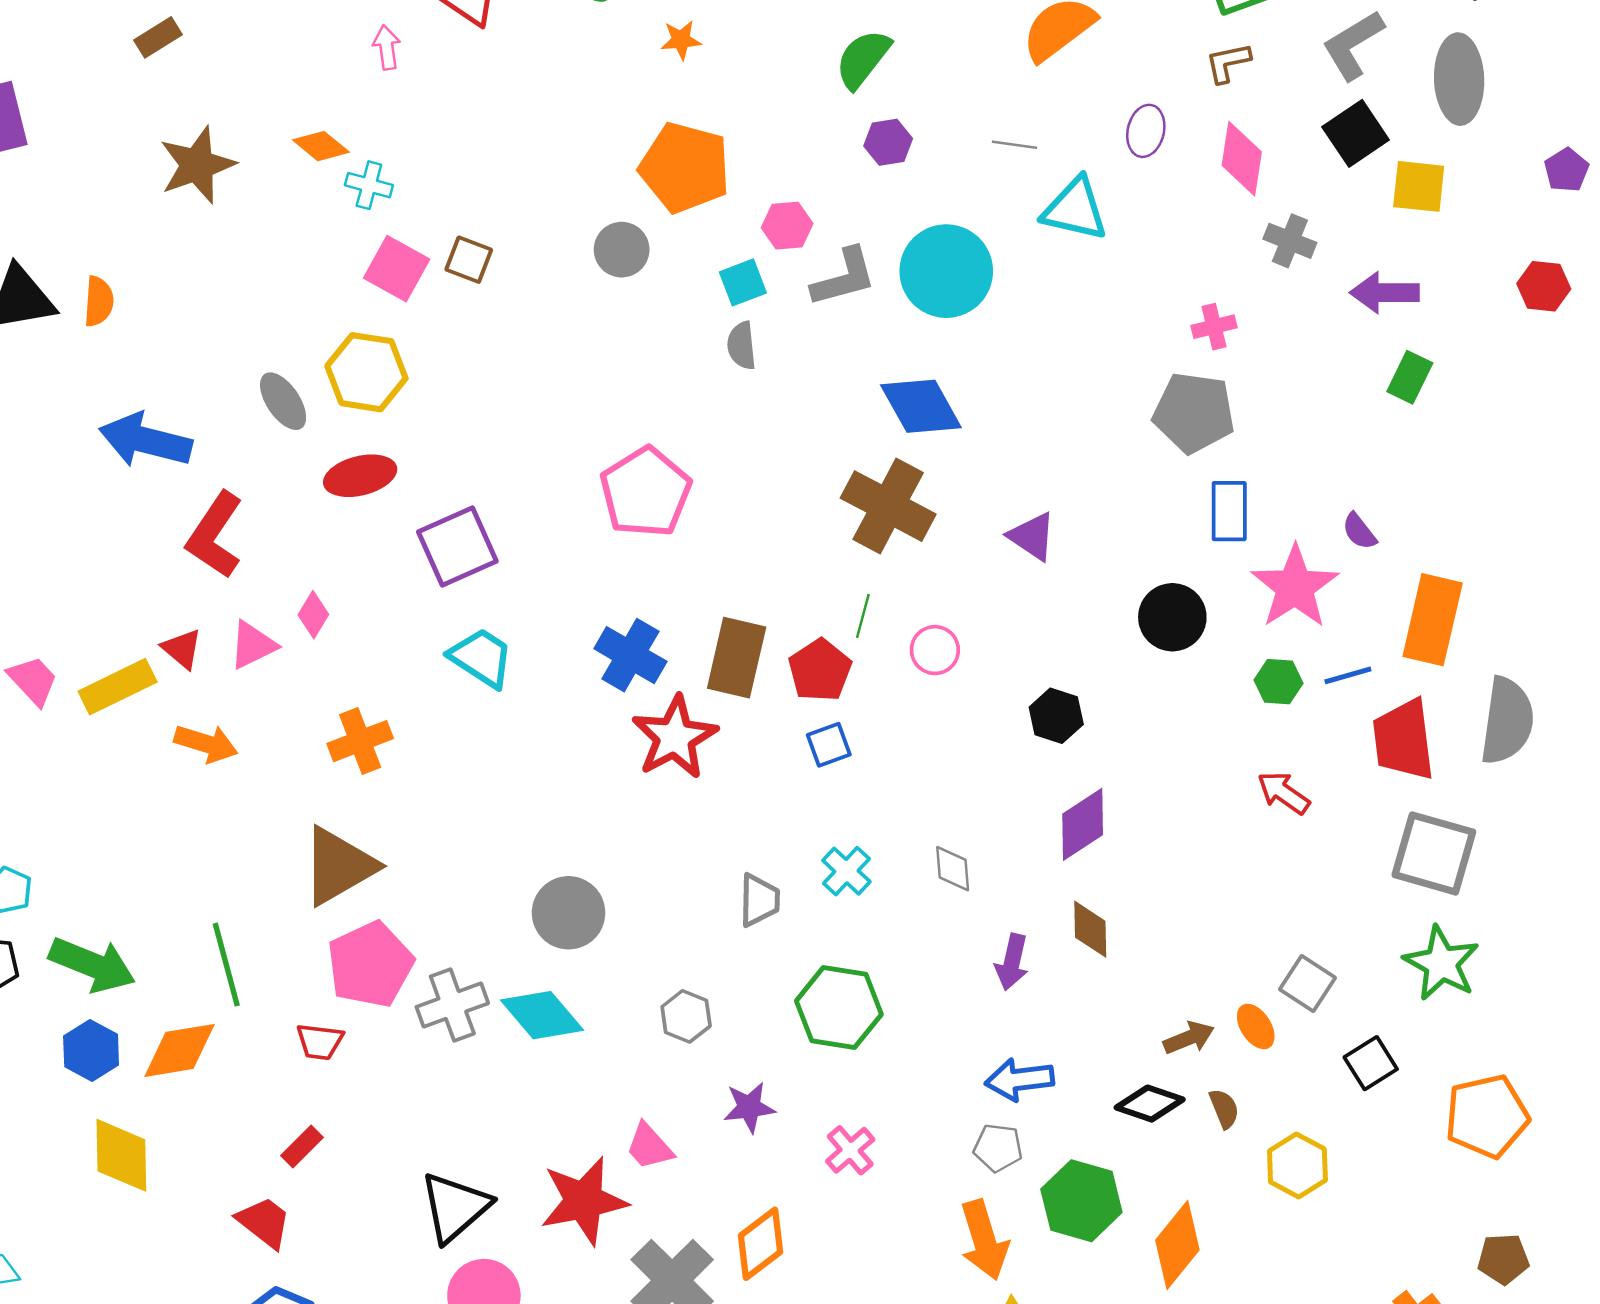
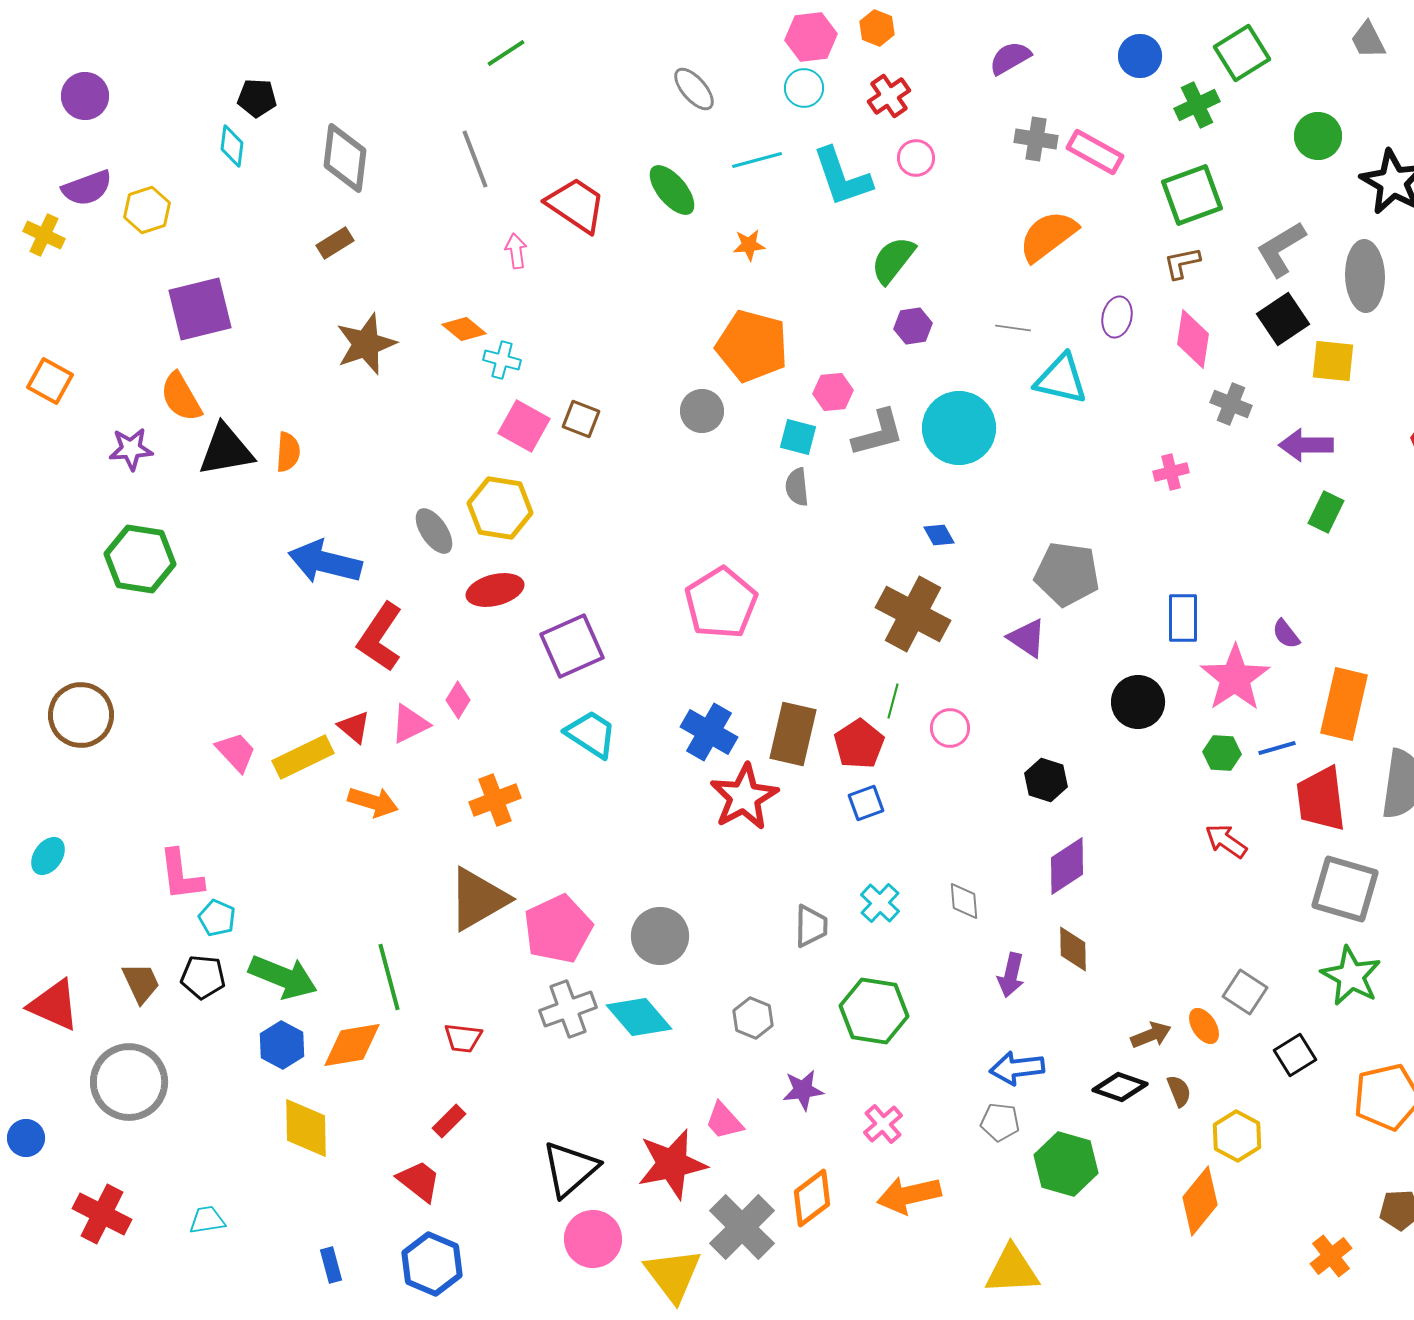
cyan square: (743, 282) -> (798, 437), turned 36
blue diamond: (921, 406) -> (939, 535), size x0.5
gray pentagon: (1194, 413) -> (1067, 574), moved
pink pentagon: (370, 965) -> (558, 929), moved
orange arrow: (984, 1240) -> (909, 1195), moved, turned 94
orange diamond: (1177, 1245) -> (1200, 1201), moved

